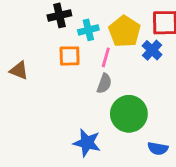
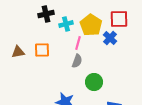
orange square: (70, 56) -> (42, 50), moved
brown triangle: (19, 70) -> (18, 52), turned -32
green circle: (129, 114) -> (94, 82), size x0.7

